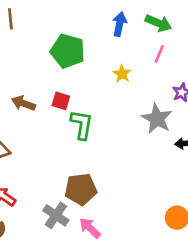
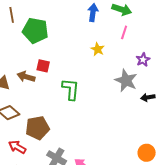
green pentagon: (68, 51) -> (35, 31), moved
red square: (61, 101) -> (43, 66), moved
brown pentagon: (81, 189) -> (37, 128), moved

